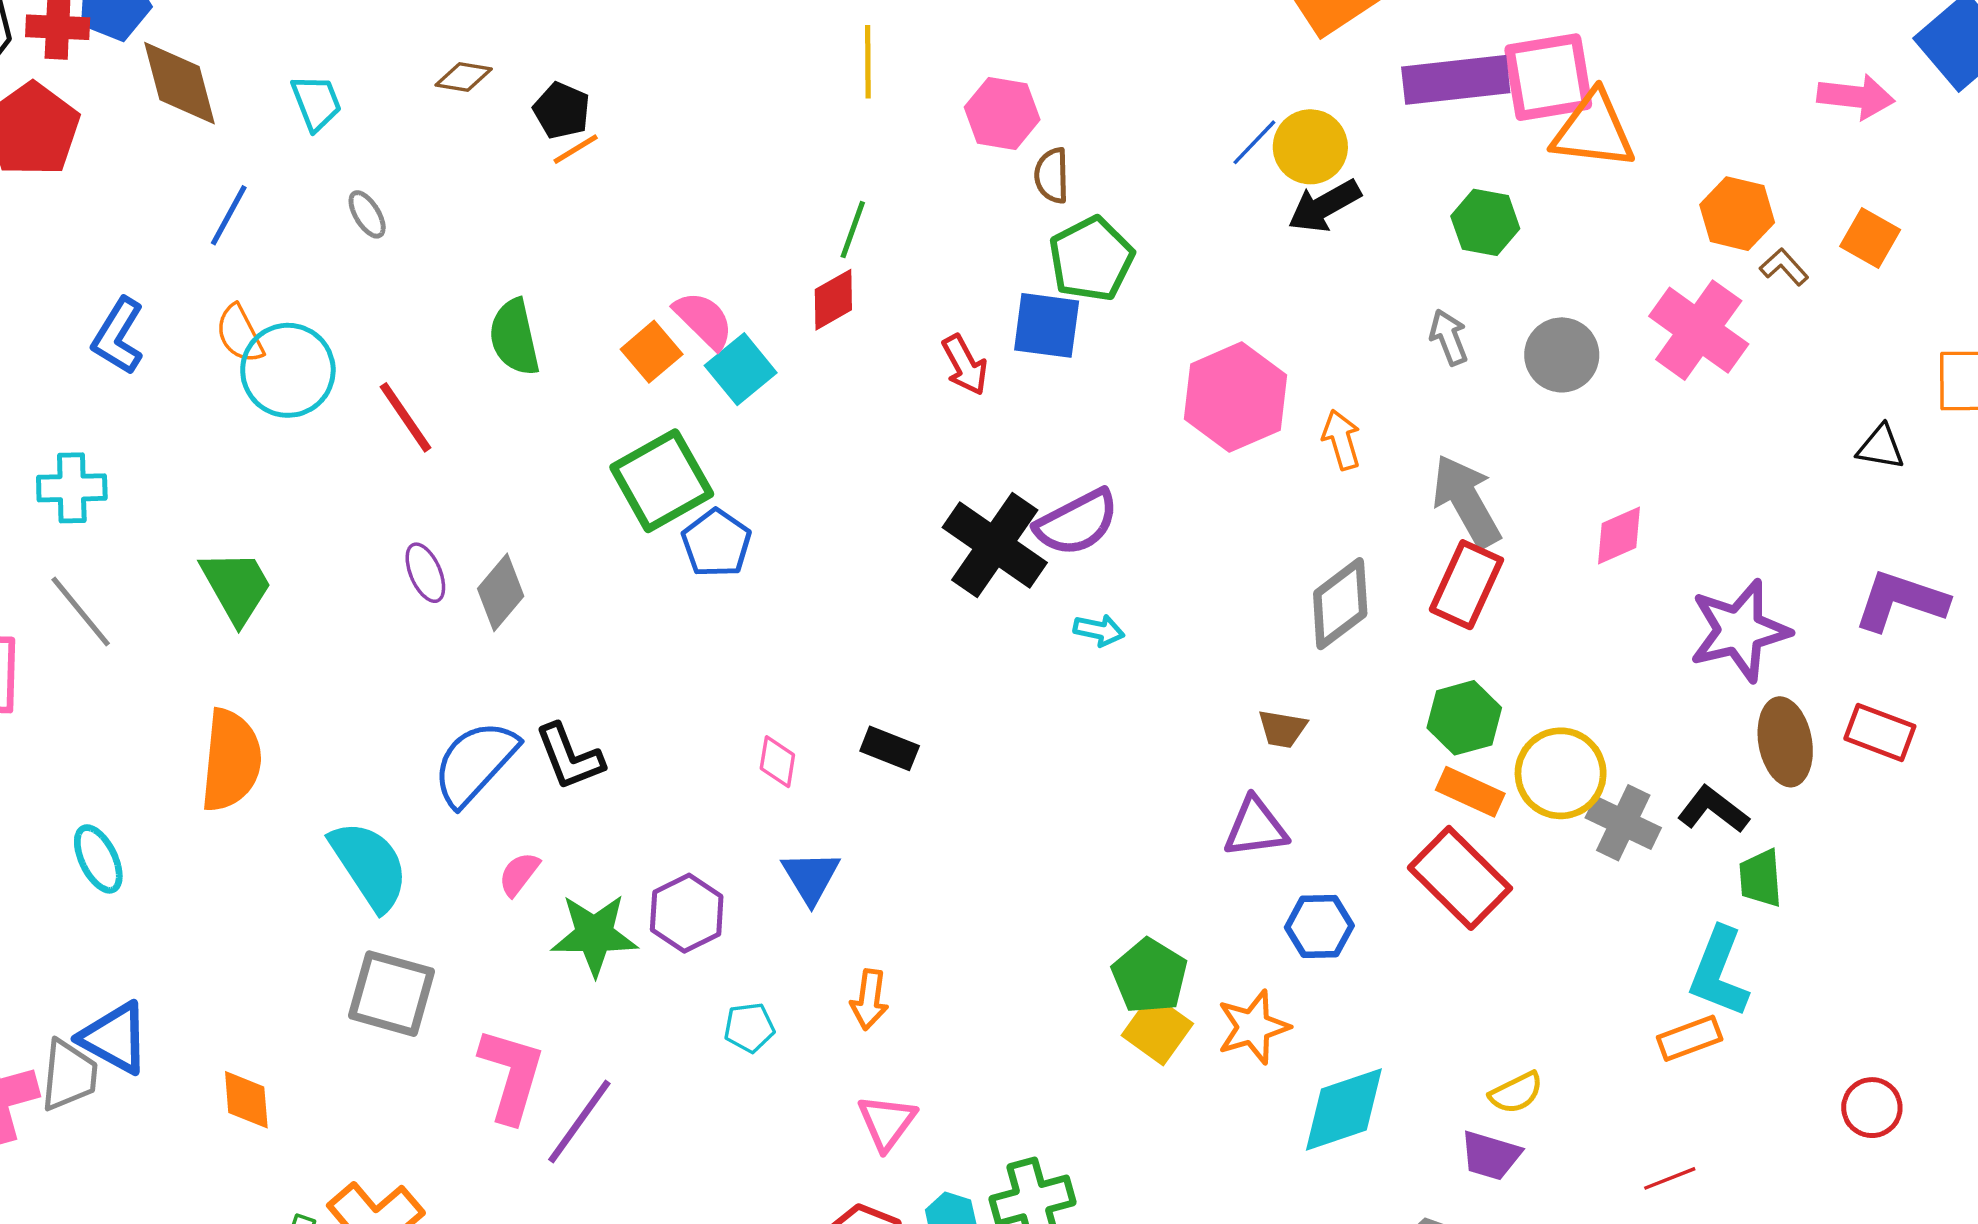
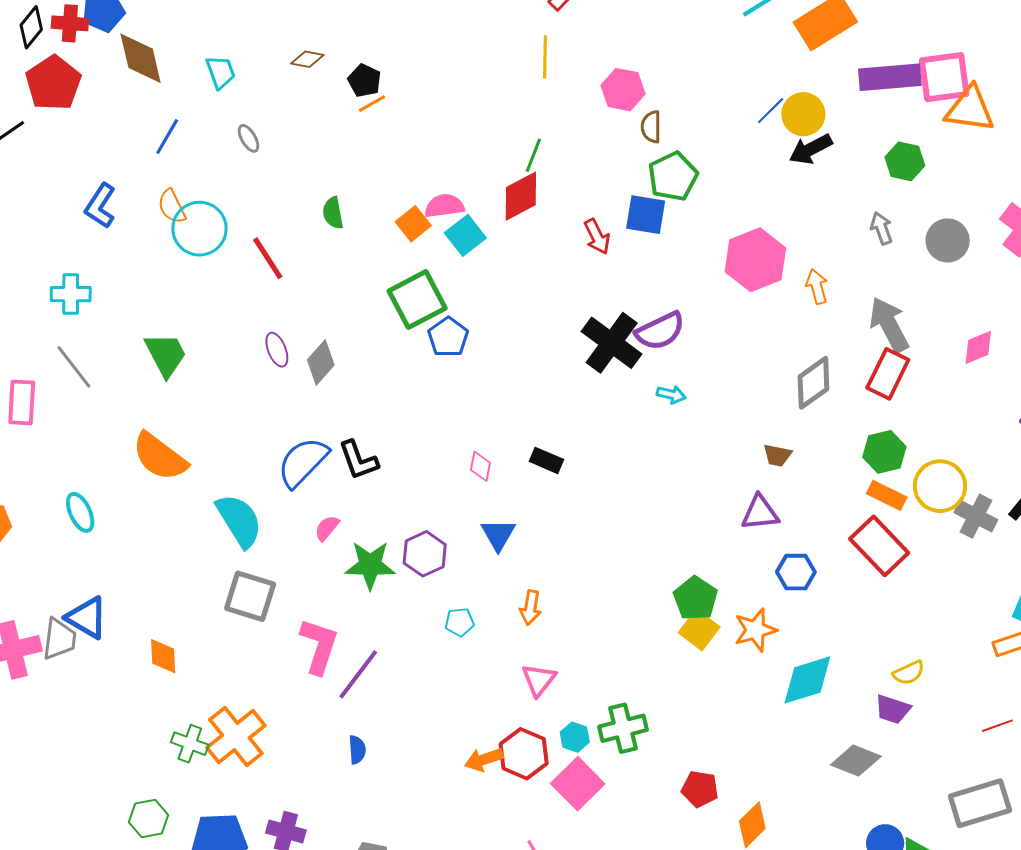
red diamond: (833, 300) -> (521, 196), size x1.4
pink semicircle: (704, 320) -> (444, 206), turned -54
green semicircle: (514, 337) -> (333, 213), size x0.7
orange semicircle: (231, 760) -> (160, 457), turned 120

